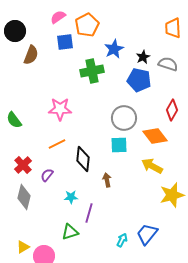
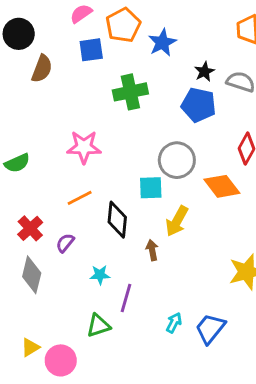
blue star: (114, 49) -> (162, 43), moved
green semicircle: (14, 120) -> (17, 163), turned -78
cyan square: (119, 145) -> (151, 188), moved
yellow arrow: (152, 166) -> (177, 221), moved, turned -90
cyan arrow: (122, 240) -> (174, 323), moved

